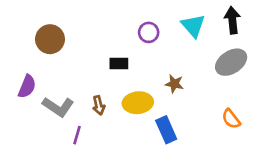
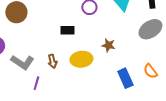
blue rectangle: (166, 130) -> (125, 78), moved

